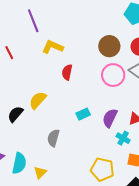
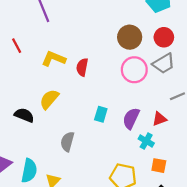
yellow L-shape: (53, 47) -> (54, 59), moved
black semicircle: (15, 114) -> (24, 115), turned 72
cyan rectangle: (83, 114) -> (101, 114), turned -48

